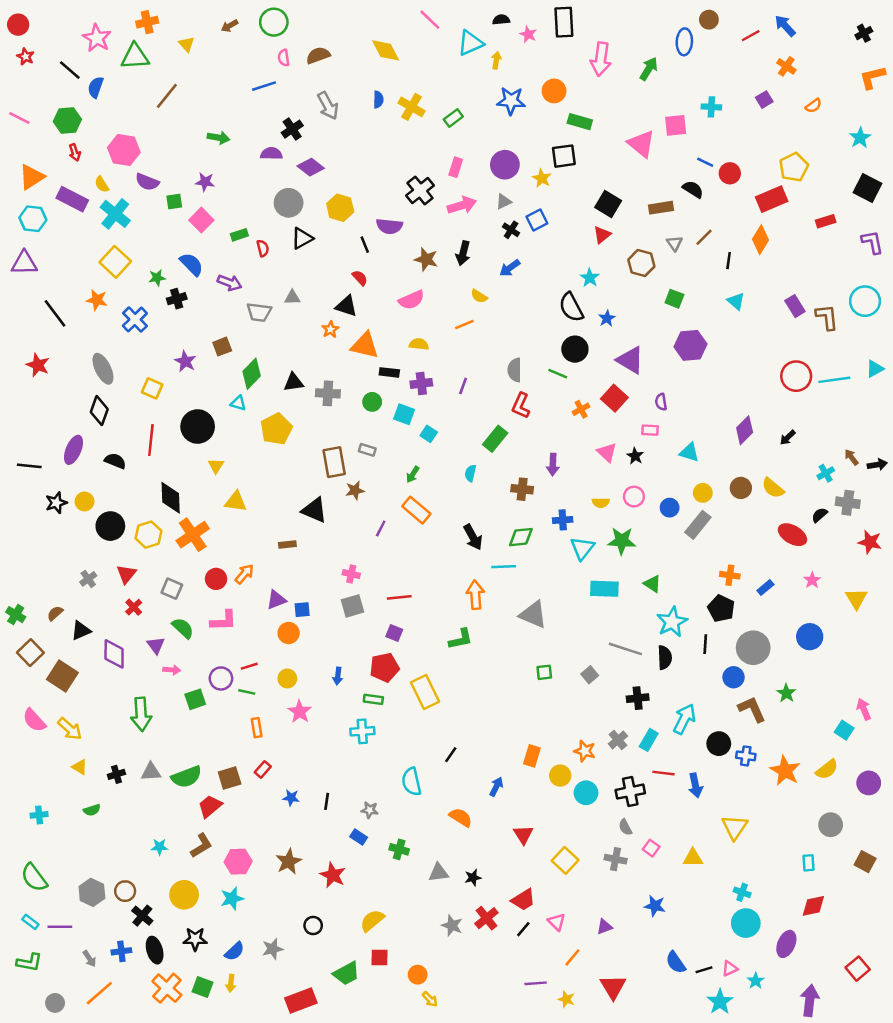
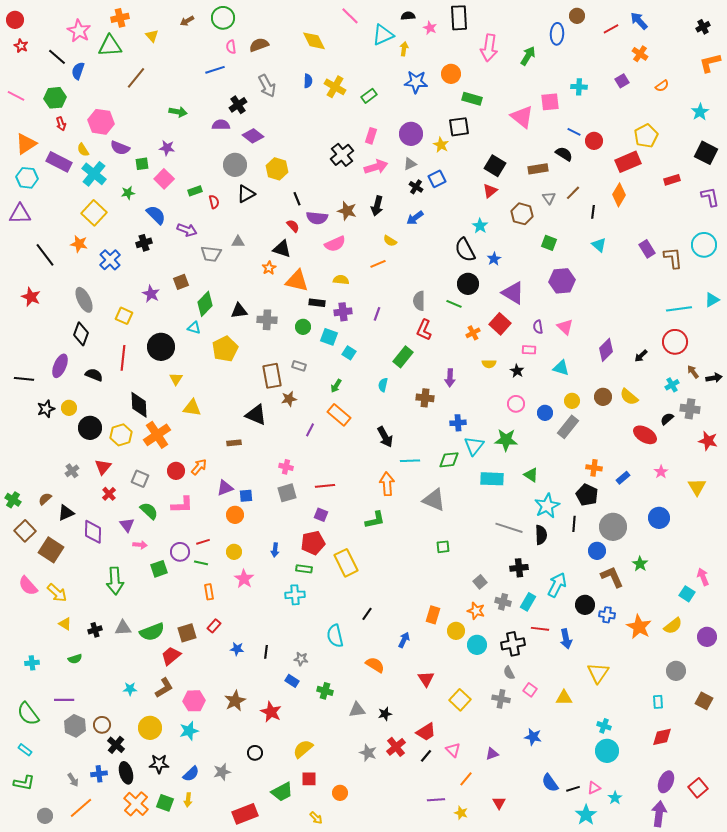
purple semicircle: (389, 226) -> (317, 218), moved
green star: (157, 278) -> (128, 193), moved
red circle: (796, 376) -> (675, 342), moved
pink triangle: (607, 452) -> (565, 327), moved
yellow semicircle: (601, 503) -> (489, 364), moved
green diamond: (521, 537) -> (449, 460), moved
gray square: (590, 675) -> (480, 582), moved
gray cross: (618, 740) -> (503, 602), turned -35
purple line: (60, 927) -> (64, 700), moved
purple ellipse: (786, 944) -> (666, 782), moved
red triangle: (613, 987) -> (499, 803), size x0.6
yellow arrow: (430, 999) -> (316, 818), moved

